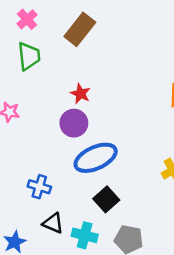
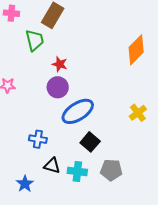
pink cross: (27, 19) -> (11, 13), turned -35
green trapezoid: (29, 56) -> (35, 40), moved

